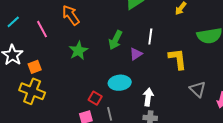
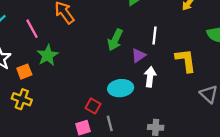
green star: (78, 51) -> (48, 55), moved
yellow cross: (32, 91) -> (22, 99), size x0.7
white arrow: (148, 97) -> (150, 77), moved

